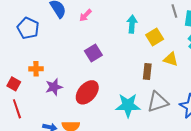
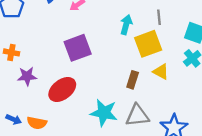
gray line: (174, 11) -> (159, 17), moved
yellow square: (155, 37) -> (148, 44), size x1.4
purple square: (93, 53) -> (78, 48), size x1.4

